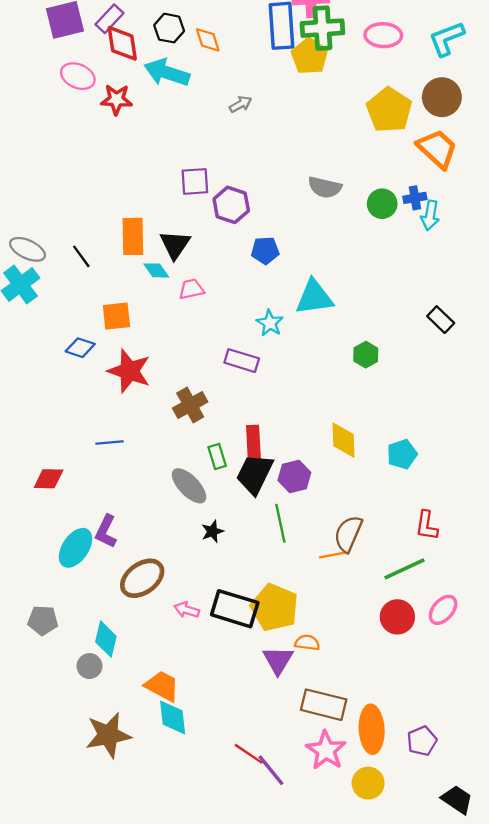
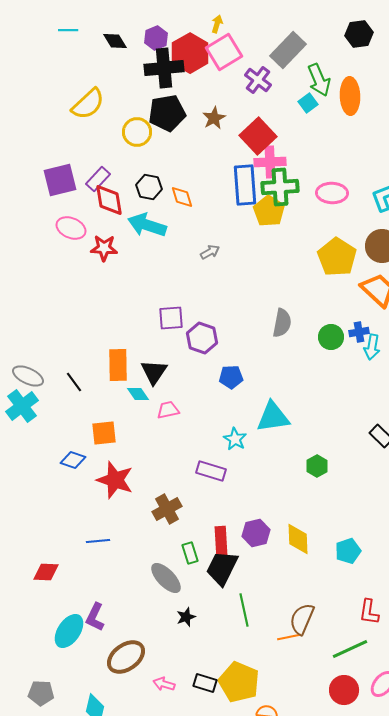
gray semicircle: (325, 187) -> (282, 323), turned -92
purple hexagon: (294, 476) -> (256, 533), moved
black rectangle: (235, 609) -> (205, 683), size x0.6

